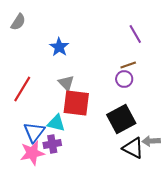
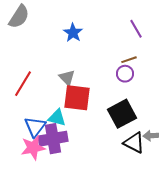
gray semicircle: (18, 22) -> (19, 17), size x1.4
blue star: (59, 47) -> (73, 33), moved
purple cross: (52, 144) -> (53, 139), size x1.6

